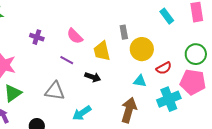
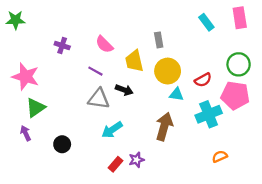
yellow circle: (142, 49) -> (168, 71), moved
gray triangle: (55, 91) -> (99, 99), moved

